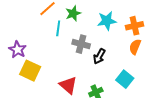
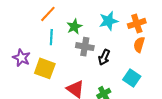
green star: (73, 13) -> (74, 27), moved
cyan line: (58, 28) -> (51, 37), moved
yellow square: (30, 71) -> (45, 68), moved

